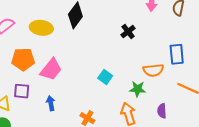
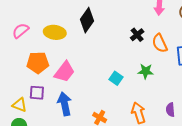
orange semicircle: (153, 70) -> (160, 43), moved, turned 72
green star: (137, 89) -> (146, 71), moved
blue arrow: (51, 103) -> (65, 104), size x1.6

